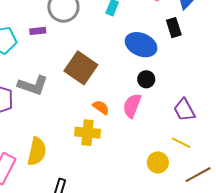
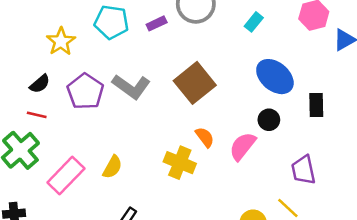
black rectangle: (174, 28) -> (316, 105), moved
purple rectangle: (38, 31) -> (157, 23), turned -35
yellow semicircle: (37, 151) -> (112, 167), size x0.7

